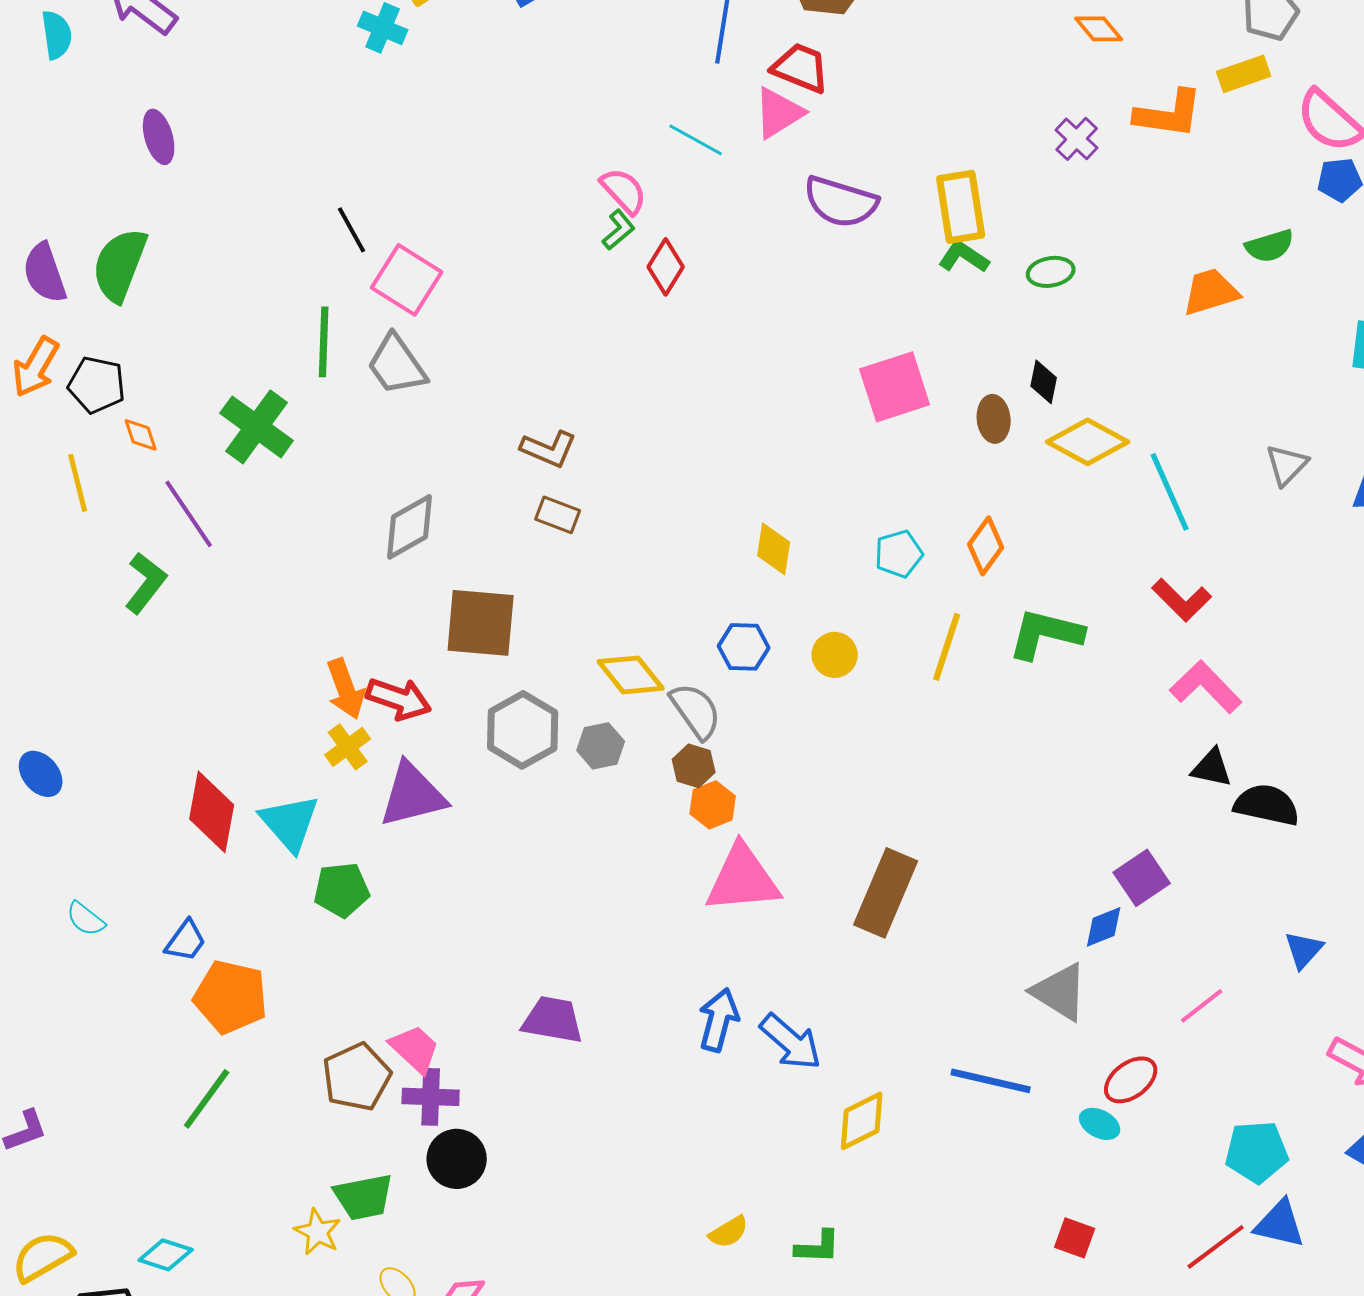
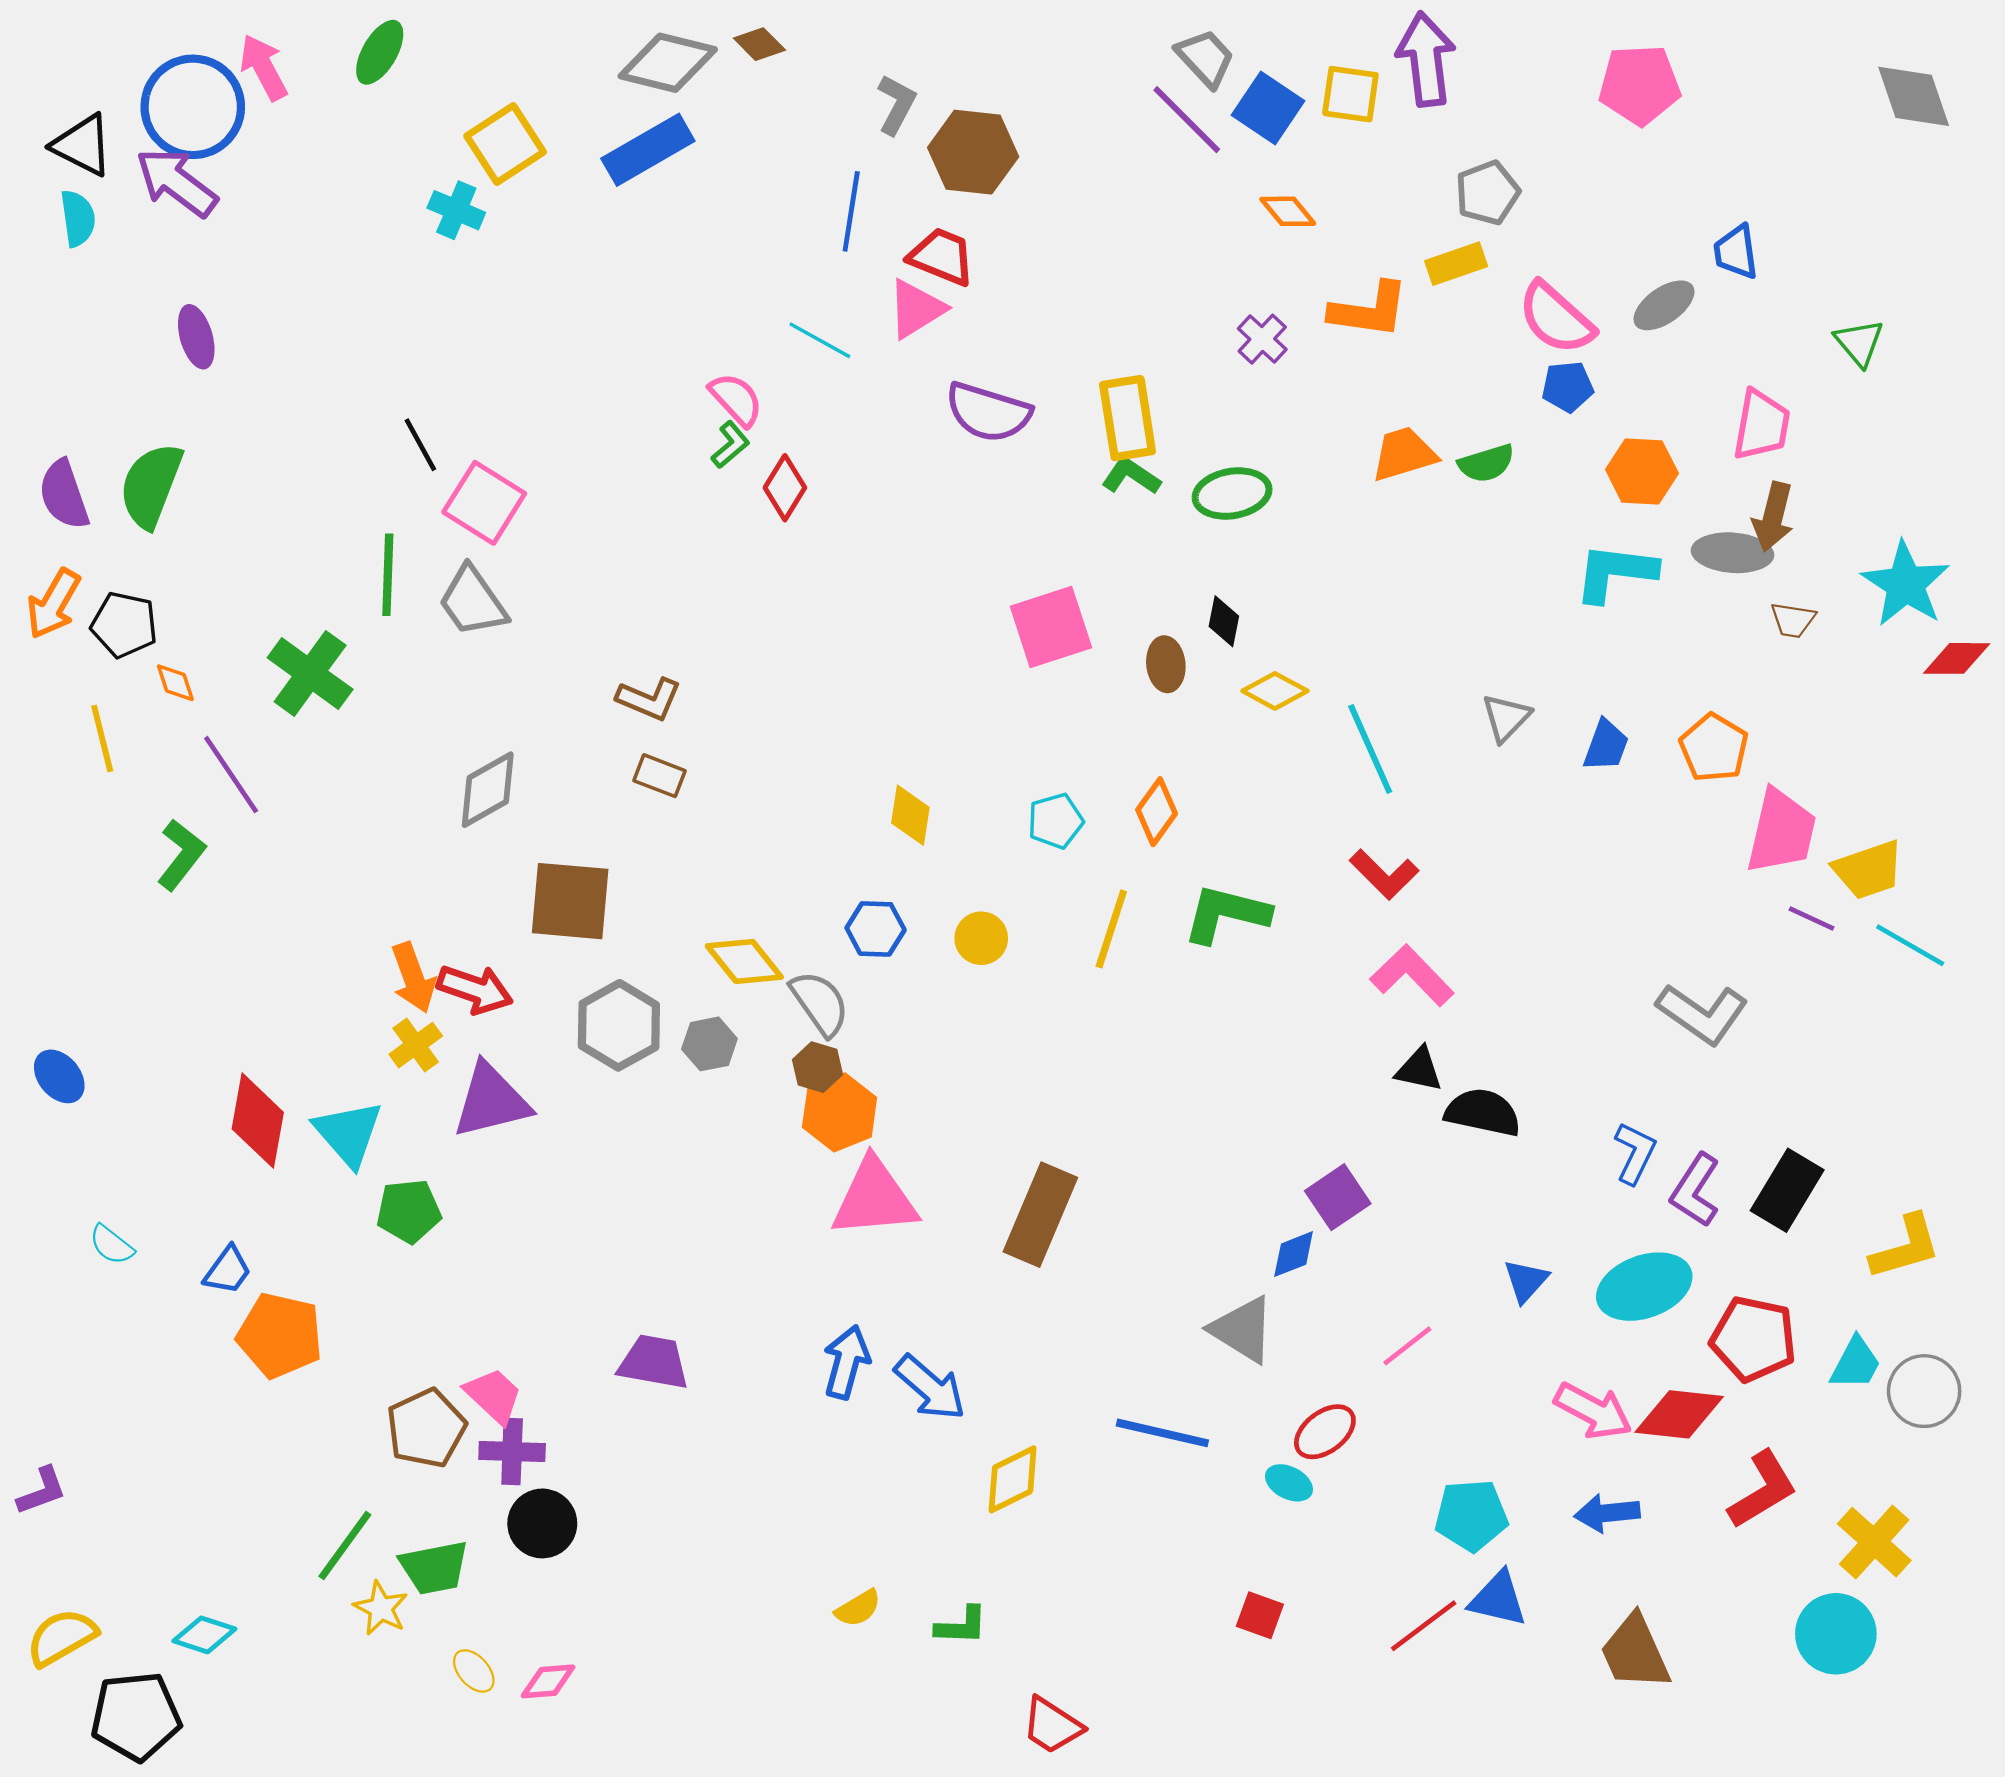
green ellipse: (1051, 272) -> (1232, 494), size x1.4
orange trapezoid: (1211, 292) -> (1404, 454), moved
yellow diamond: (1088, 442) -> (1275, 691), size x0.7
orange hexagon: (713, 805) -> (840, 1112), size x1.4
green line: (207, 1099) -> (345, 1546), moved

